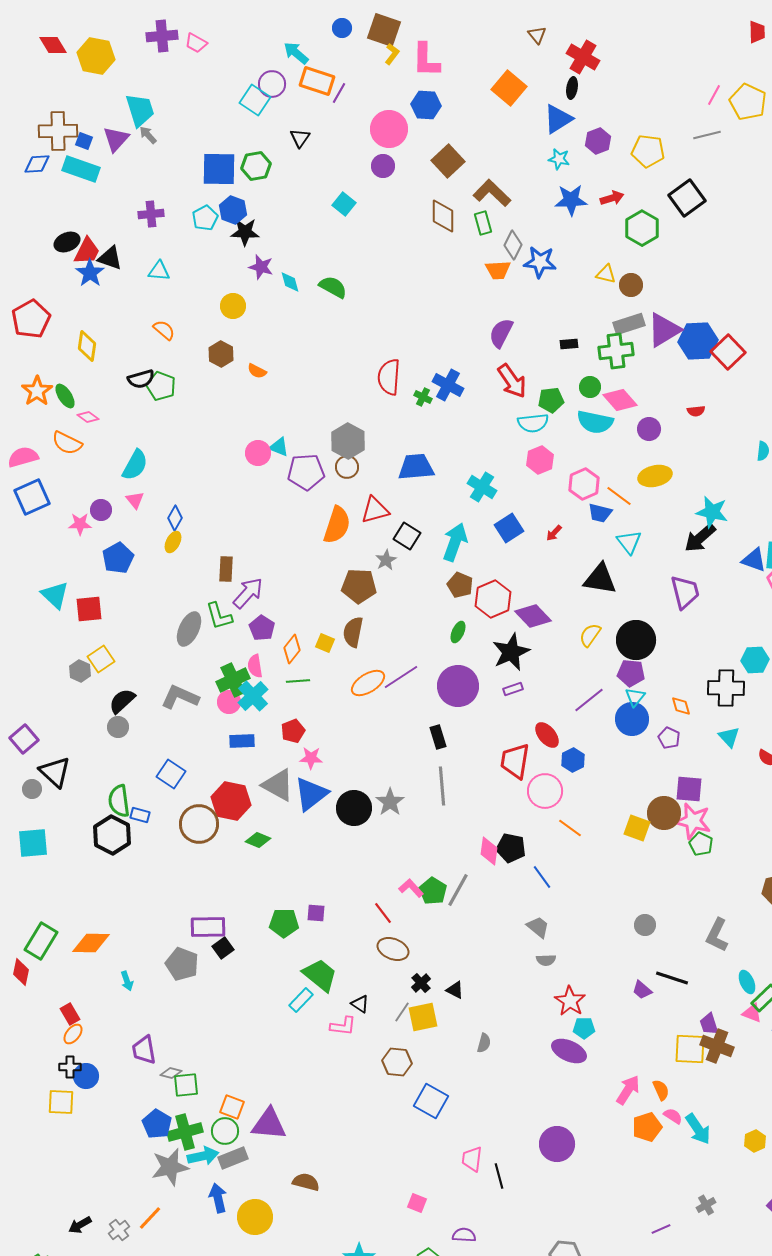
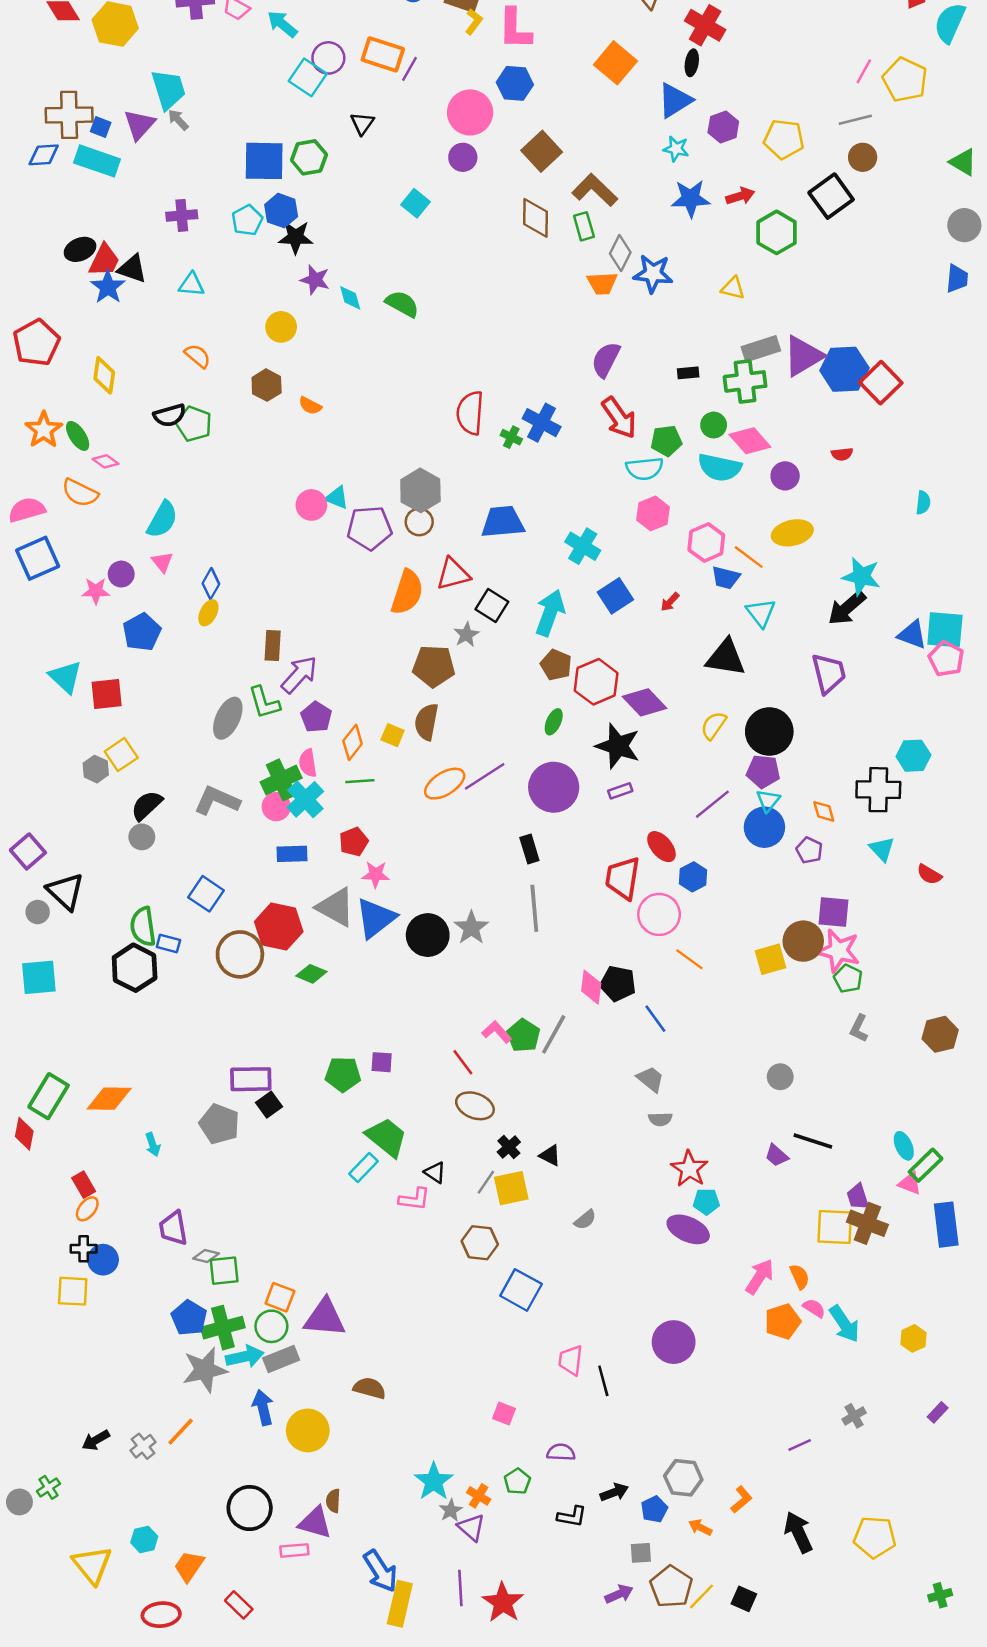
cyan arrow: (296, 53) -> (282, 24), moved
brown circle: (631, 285) -> (863, 157), moved
black star: (511, 652) -> (618, 746), turned -30
yellow square: (637, 828) -> (771, 959), turned -36
gray L-shape: (717, 935) -> (859, 1028), moved, size x0.7
gray semicircle: (484, 1043) -> (585, 1220), turned 36

